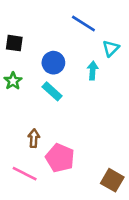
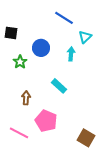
green star: (13, 81) -> (20, 62), moved
cyan rectangle: (52, 91) -> (59, 86), moved
brown arrow: (34, 138) -> (26, 98), moved

